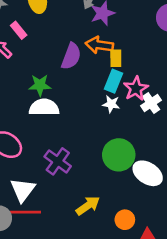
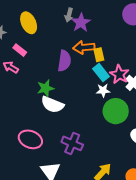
cyan rectangle: (113, 81) -> (101, 73), turned -48
white semicircle: (44, 107) -> (52, 105), turned -145
green circle: (119, 155) -> (116, 111), moved

